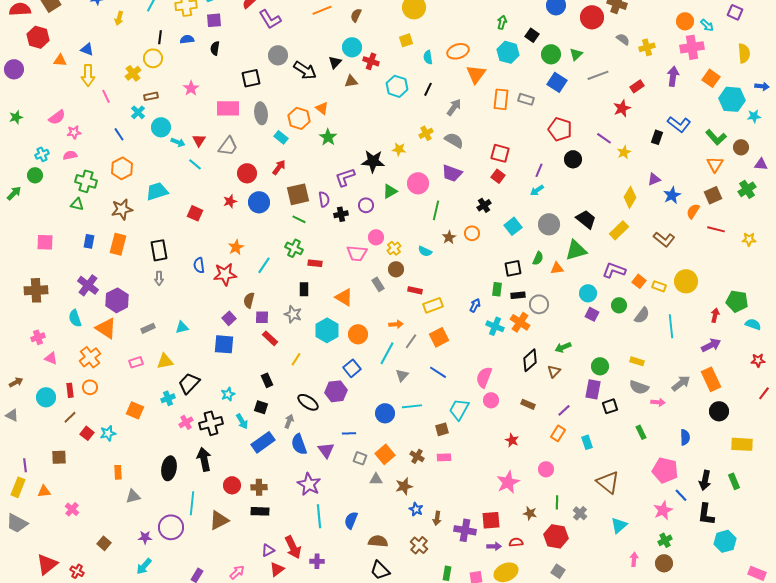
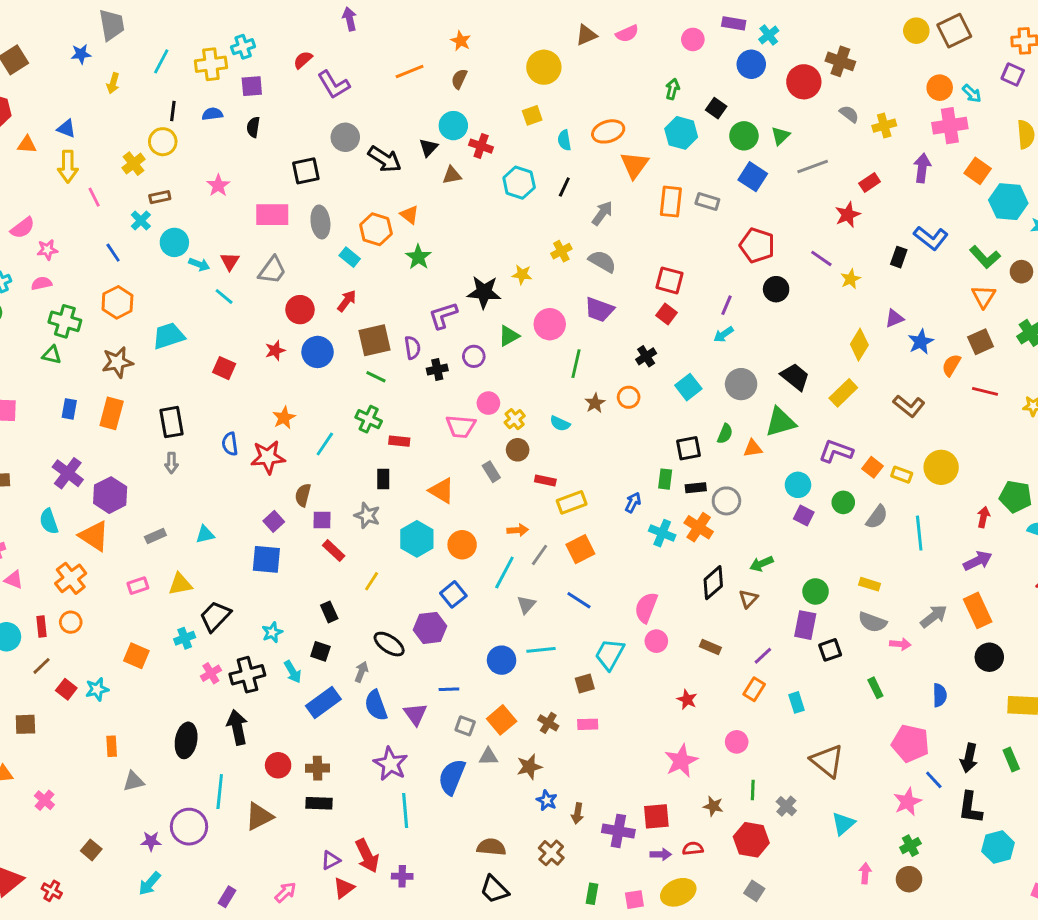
blue semicircle: (351, 520) -> (452, 777), moved, size x1.4

